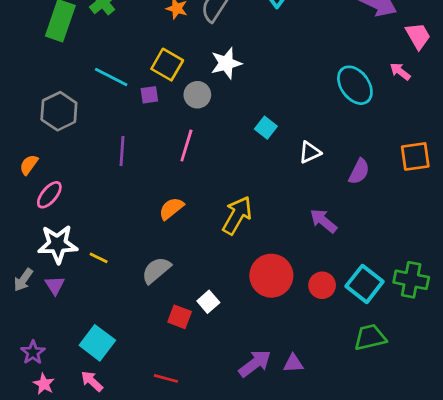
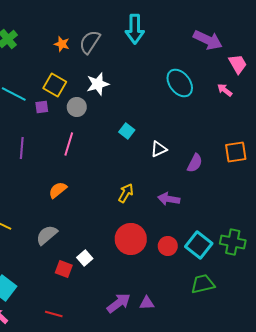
cyan ellipse: (355, 85) -> (180, 83), moved
yellow arrow: (237, 215) -> (126, 193), moved, size x0.7
purple arrow: (323, 221) -> (169, 199), turned -30

